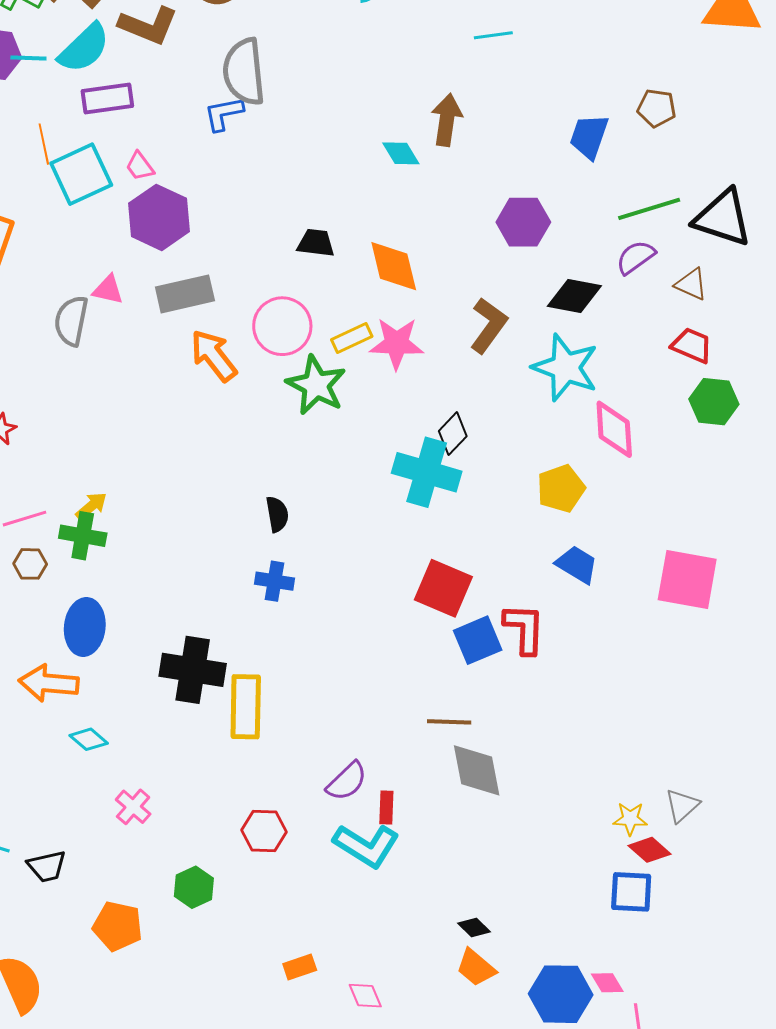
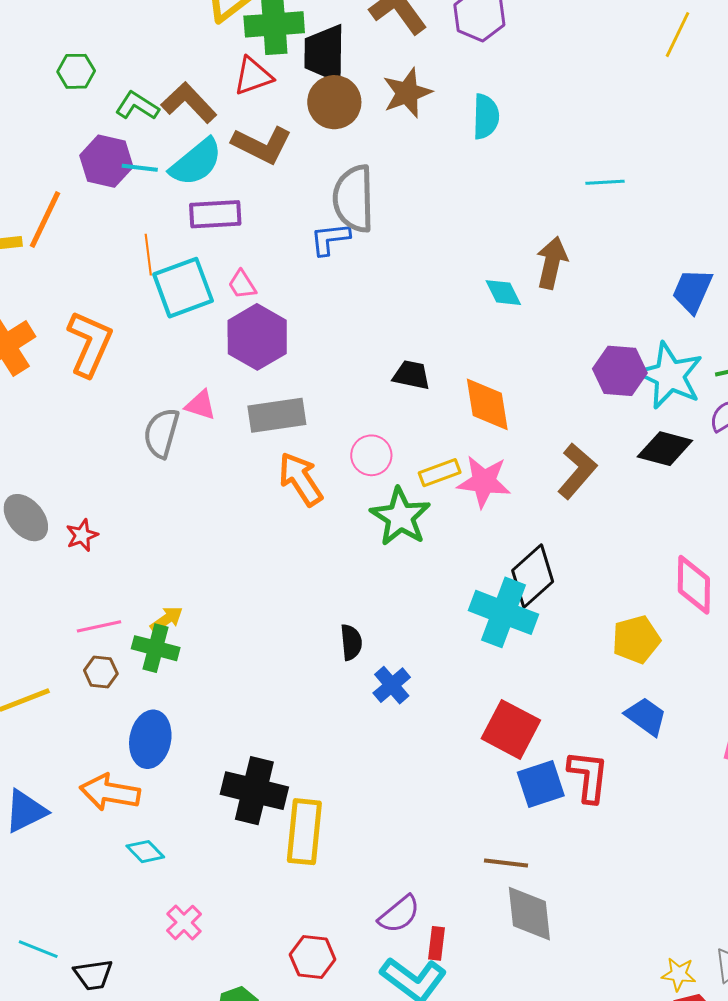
pink circle: (282, 326) -> (371, 455), size x0.7
cyan star: (565, 368) -> (670, 376), moved
black diamond: (453, 434) -> (533, 576), size x1.5
blue cross: (275, 581) -> (392, 685), moved, turned 36

